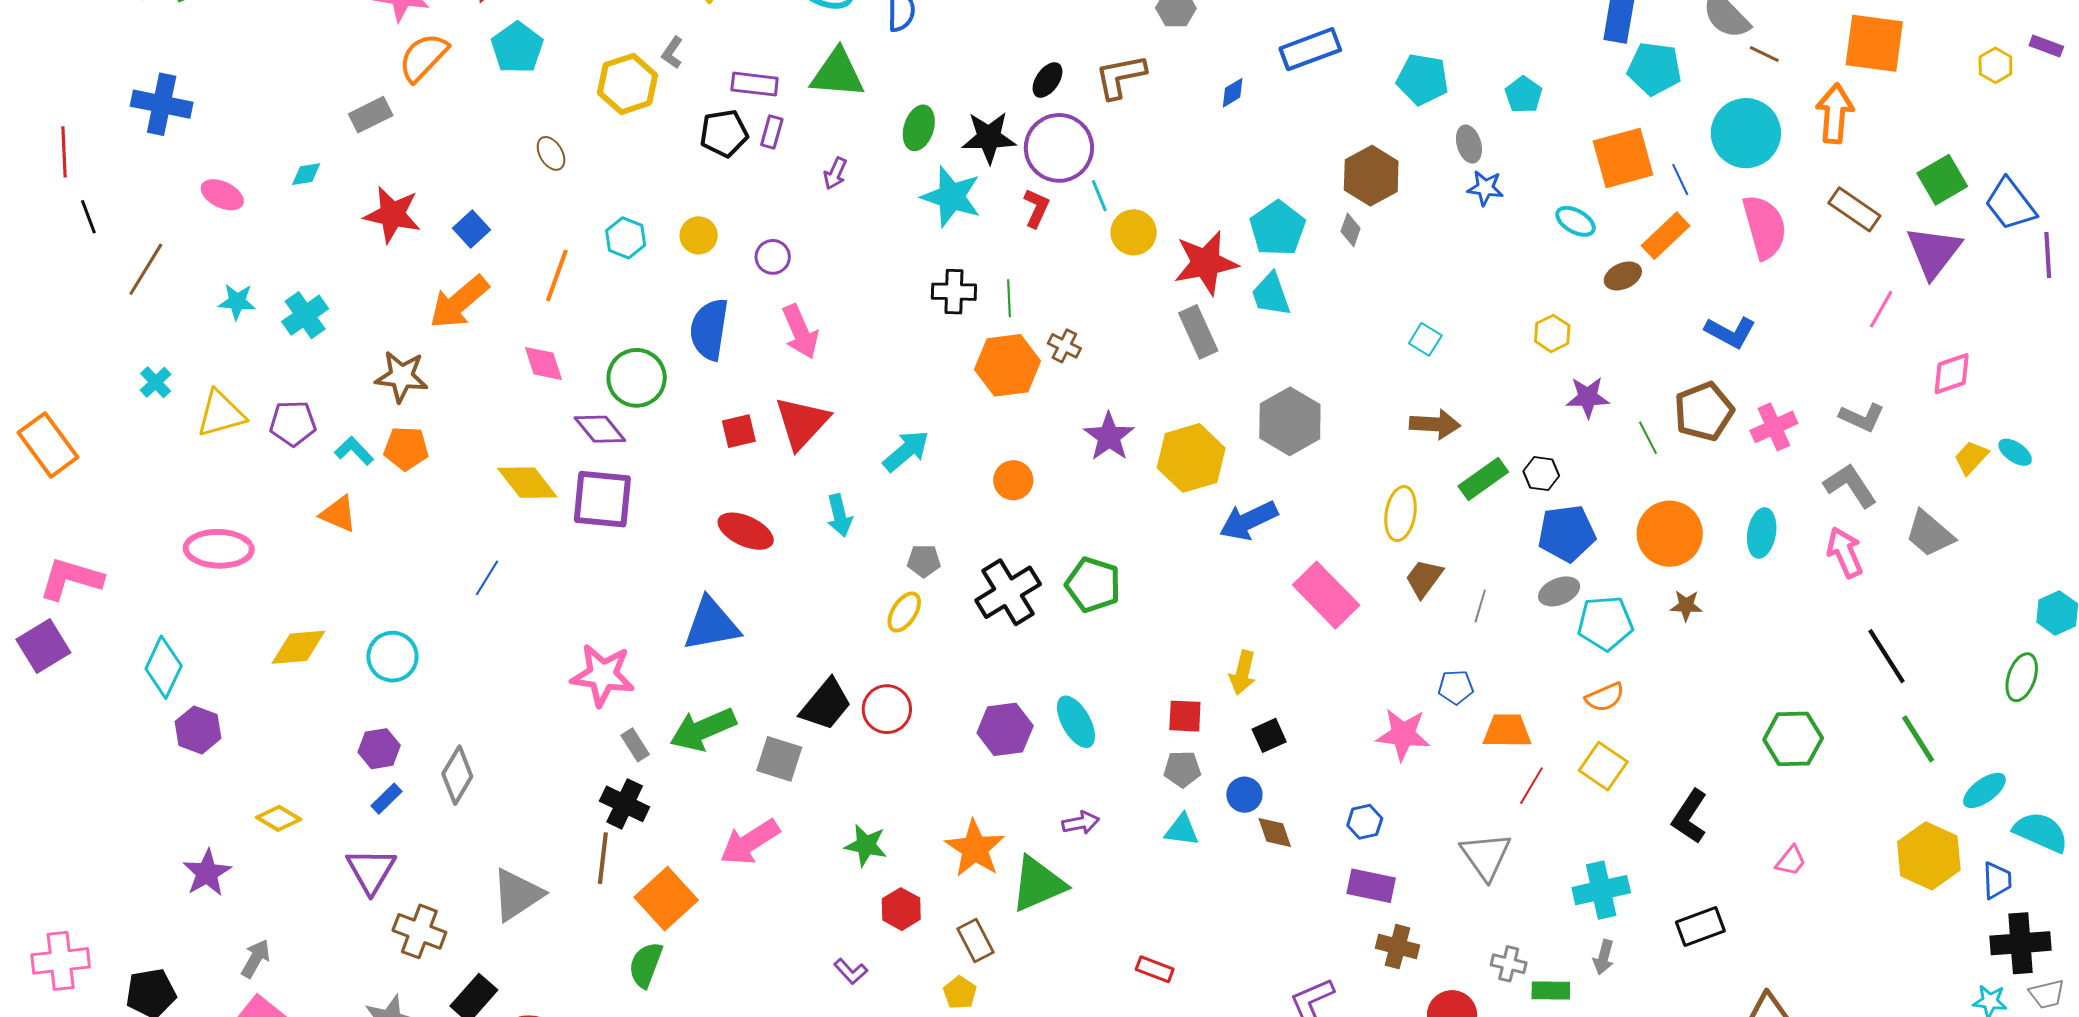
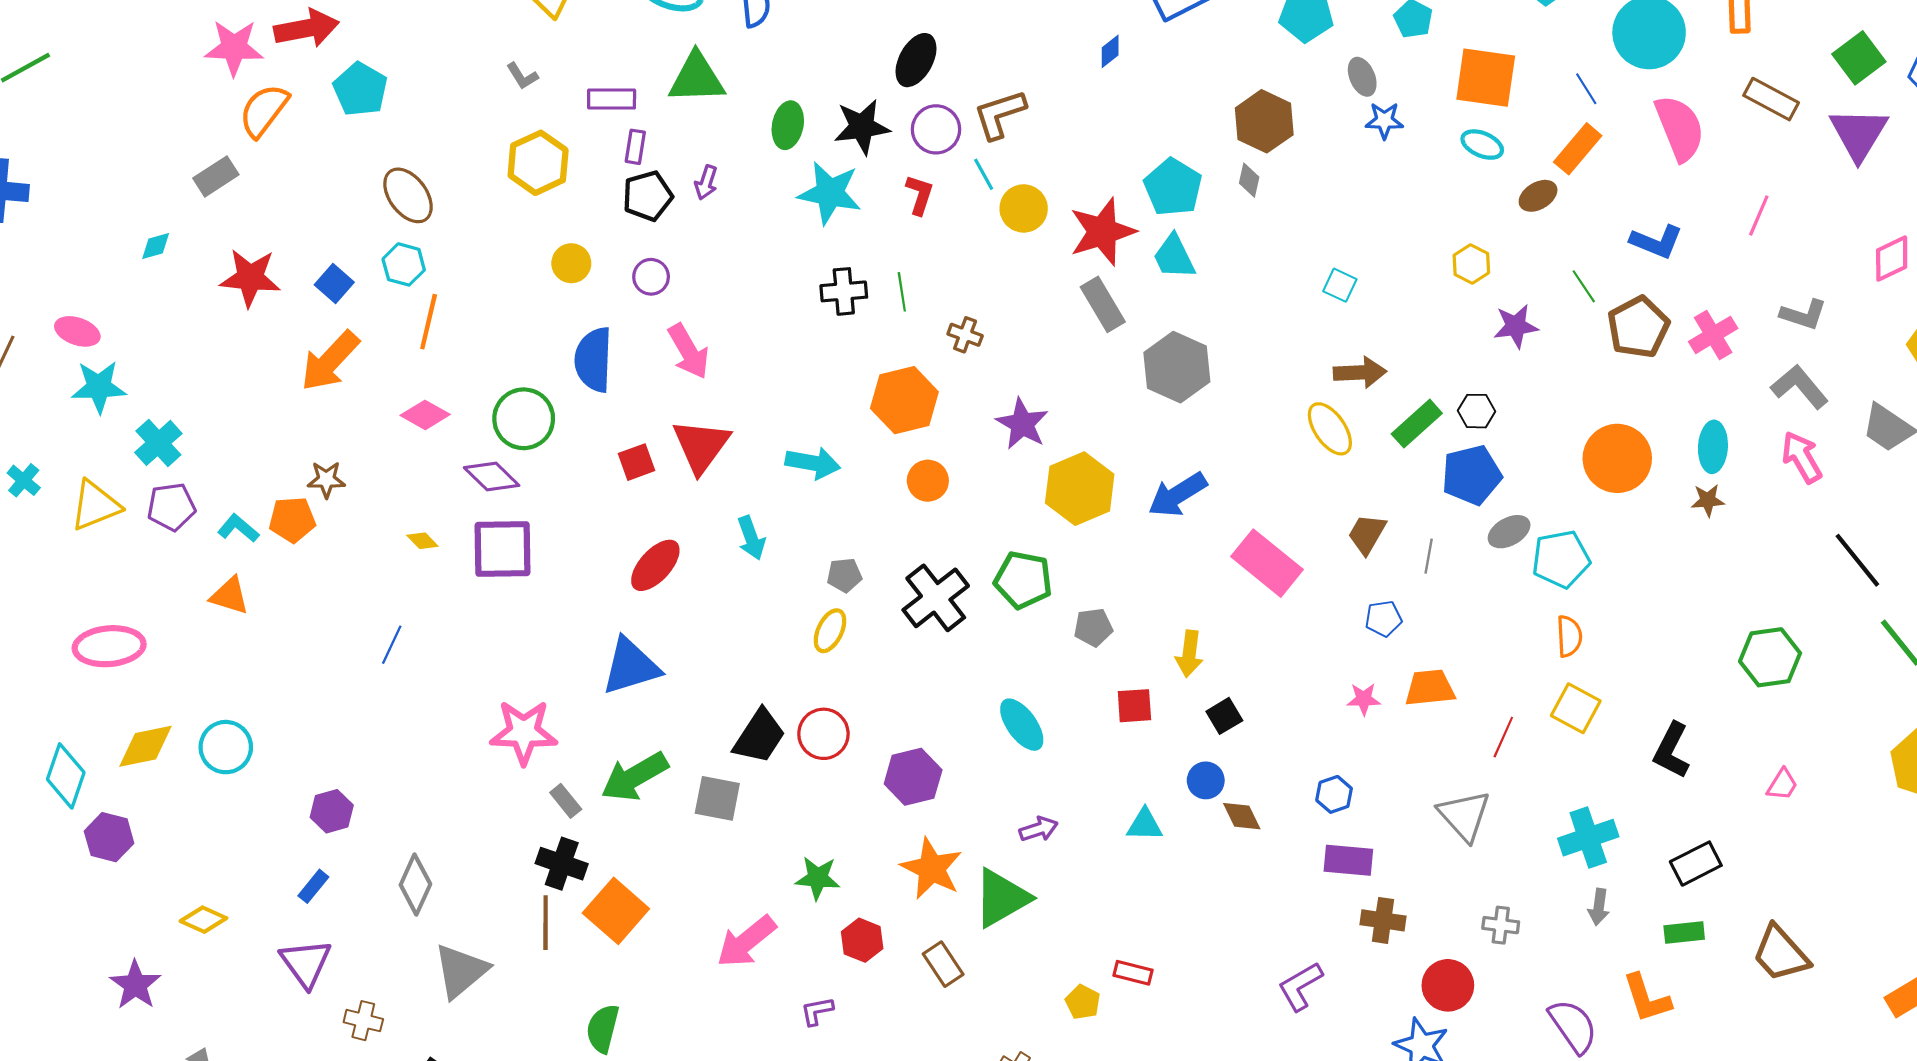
gray L-shape: (672, 53) -> (522, 76), turned -60
brown L-shape: (1120, 76) -> (1000, 114), moved
black ellipse: (1047, 80) -> (916, 60), size x1.4
yellow hexagon: (628, 84) -> (538, 163), moved
black pentagon: (724, 133) -> (648, 196), moved
purple circle: (1059, 148) -> (936, 129), size x0.7
brown ellipse: (551, 153) -> (408, 195), size x1.6
orange square: (1623, 158) -> (1486, 78), moved, turned 30
pink ellipse: (222, 195) -> (77, 331), moved
cyan hexagon: (626, 238) -> (404, 264), moved
cyan star: (237, 302) -> (99, 387), size x1.4
pink line: (1881, 309) -> (1759, 216), moved
cyan cross: (305, 315) -> (158, 443), moved
pink diamond: (543, 364) -> (425, 415), turned -36
orange hexagon: (1007, 365) -> (904, 400), moved
brown star: (402, 377) -> (326, 480), moved, size x0.7
gray hexagon: (1290, 421) -> (1177, 367), moved
green line: (1648, 438) -> (1584, 286), moved
cyan arrow: (906, 451) -> (813, 463), turned 57
yellow hexagon: (1191, 458) -> (1080, 489), moved
yellow diamond: (527, 483) -> (422, 541), size x0.5
yellow ellipse: (1401, 514) -> (1330, 429), moved, turned -38
red ellipse: (746, 531) -> (655, 565), turned -66
blue pentagon: (1567, 533) -> (1472, 475), moved
brown star: (1686, 606) -> (1708, 500), moved
yellow diamond: (298, 647) -> (146, 746), moved
cyan circle: (392, 657) -> (226, 747), moved
blue pentagon: (1456, 687) -> (1383, 619), moved
orange semicircle: (1605, 697) -> (1569, 636), turned -63
purple hexagon: (1005, 729) -> (913, 777), moved
orange trapezoid: (1507, 731) -> (1430, 688), moved
pink star: (1403, 735) -> (1364, 699), size x0.6
purple hexagon: (379, 749) -> (332, 811), moved
gray pentagon: (1182, 769) -> (1093, 627), moved
gray diamond: (457, 775) -> (415, 884), moved
pink arrow: (750, 842) -> (746, 942), moved
orange square: (666, 899) -> (616, 911), moved
brown cross: (419, 931) -> (363, 1021), size x0.7
purple L-shape: (851, 971) -> (817, 1011), turned 128
green rectangle: (1551, 990) -> (1684, 932), moved
yellow pentagon: (960, 993) -> (1083, 1002), moved

